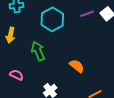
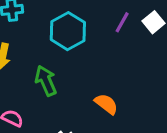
purple line: (87, 14) -> (122, 22), turned -40

